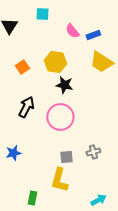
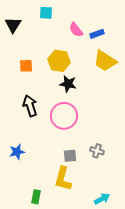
orange square: (22, 67) -> (26, 66), turned 32
black arrow: (26, 107) -> (30, 106), turned -45
gray cross: (93, 152) -> (97, 151), turned 32

